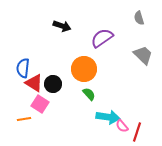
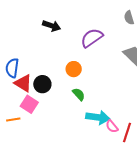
orange circle: (84, 69) -> (74, 69), size x0.6

